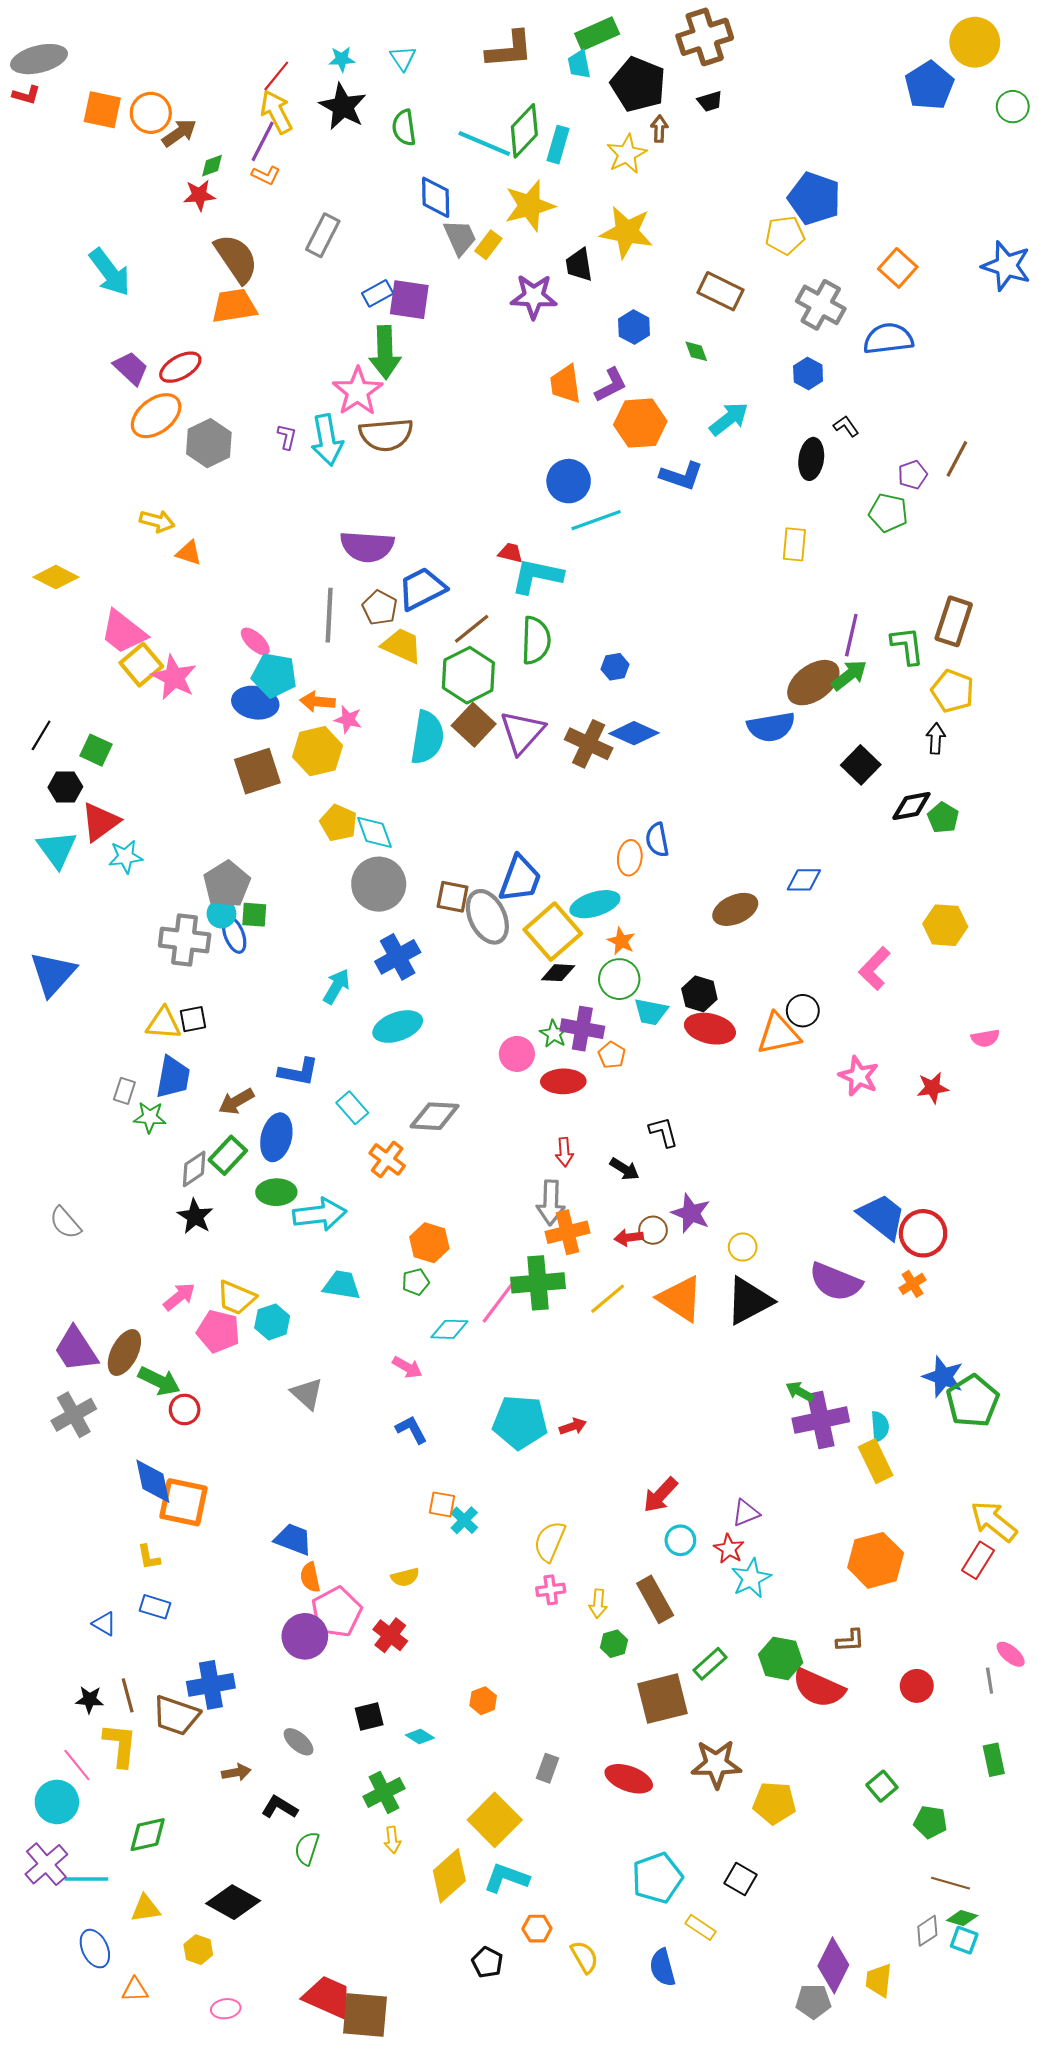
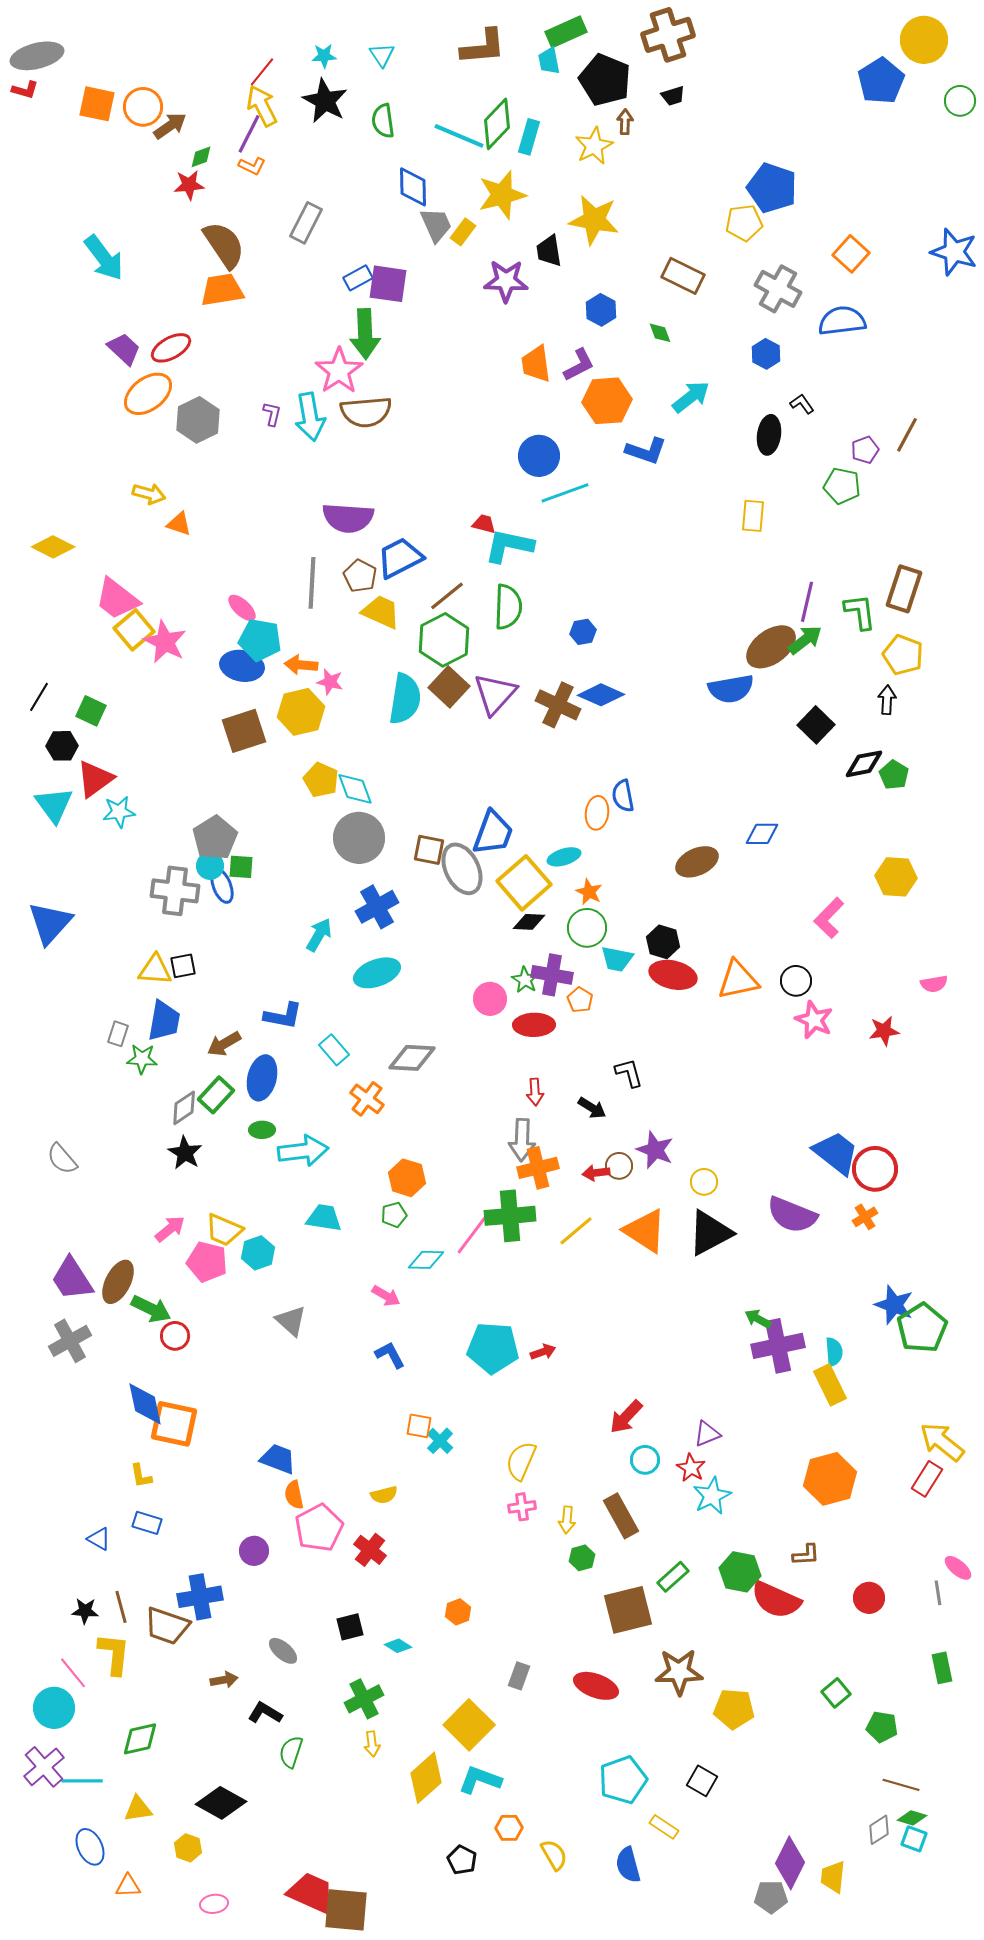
cyan ellipse: (595, 904) -> (564, 857), size x0.7
black circle: (803, 1011) -> (796, 981), moved
green ellipse: (276, 1192) -> (262, 1130), size x0.7
purple circle: (305, 1636) -> (254, 1551), moved, size x0.7

